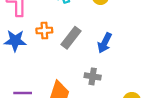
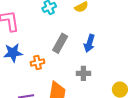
orange cross: (44, 31) -> (38, 62), moved

